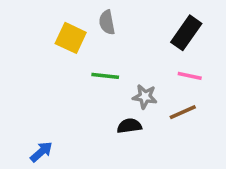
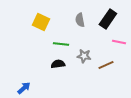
gray semicircle: (107, 22) -> (80, 20), moved
pink line: (190, 76) -> (119, 42), moved
black semicircle: (129, 126) -> (58, 64), moved

